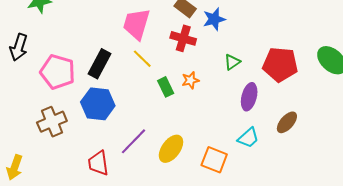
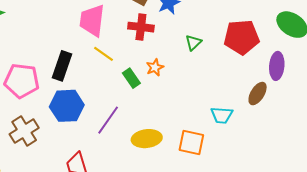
purple ellipse: (249, 97) -> (277, 66), moved
cyan trapezoid: (248, 138) -> (222, 115), turned 55
purple line: (134, 141) -> (108, 120), moved
yellow ellipse: (171, 149) -> (147, 139), turned 56

